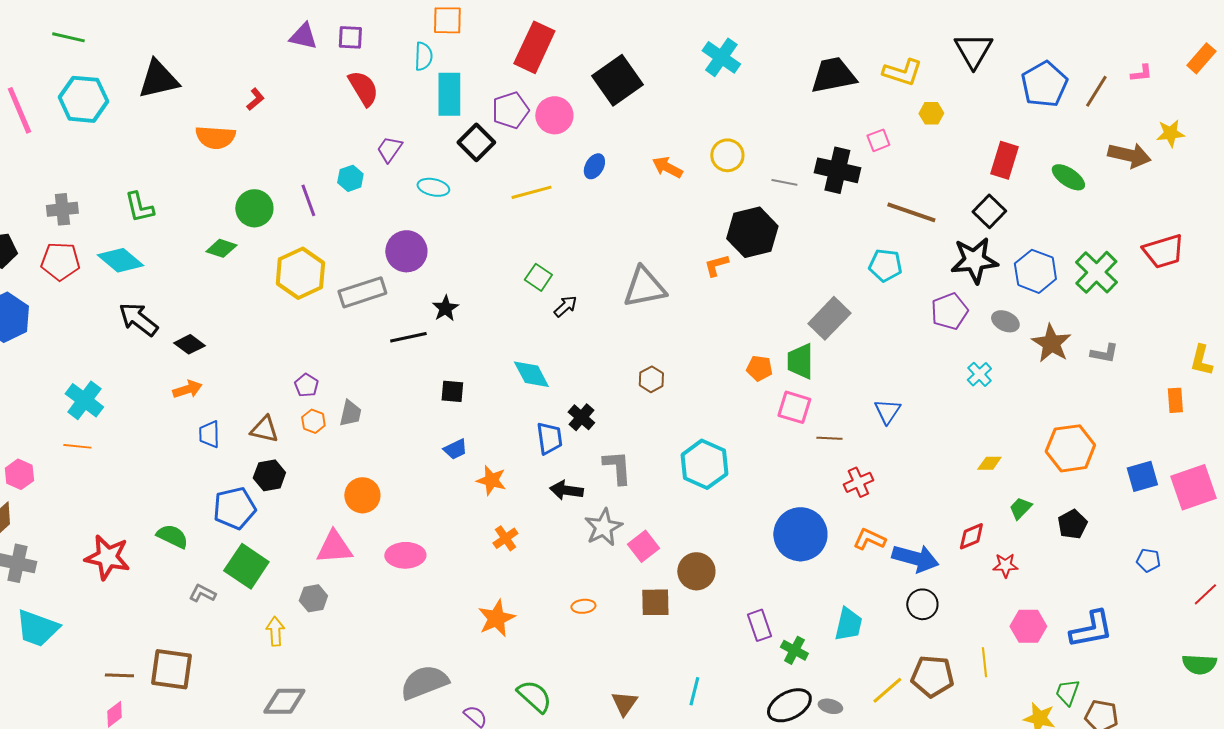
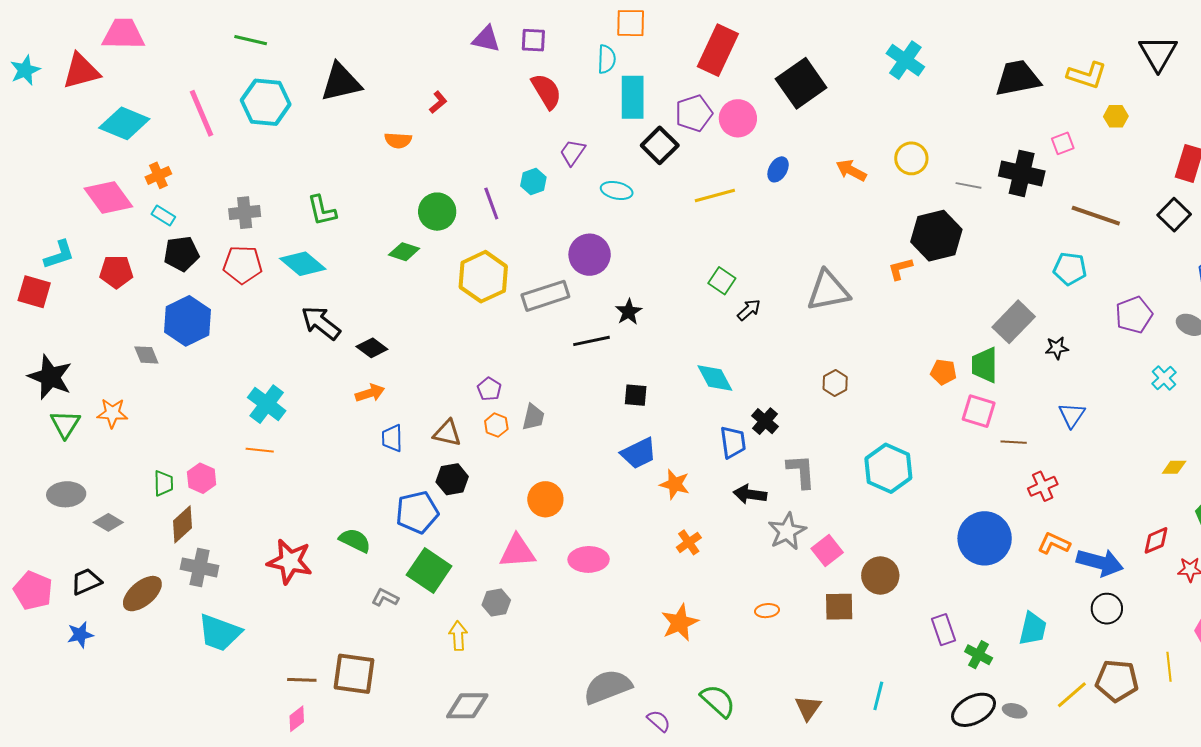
orange semicircle: (215, 137) -> (398, 140), size x0.7
black star: (974, 260) -> (1057, 348), moved, size x0.5
blue trapezoid: (455, 449) -> (639, 453), size x1.5

